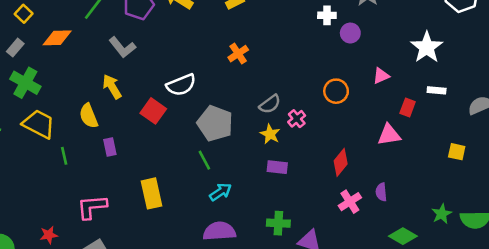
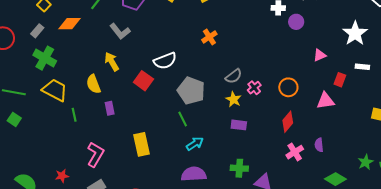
orange circle: (336, 91) -> (288, 87), moved
pink L-shape: (92, 207) -> (95, 154), turned 125

